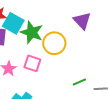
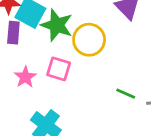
green line: (79, 82) -> (126, 94), turned 48

